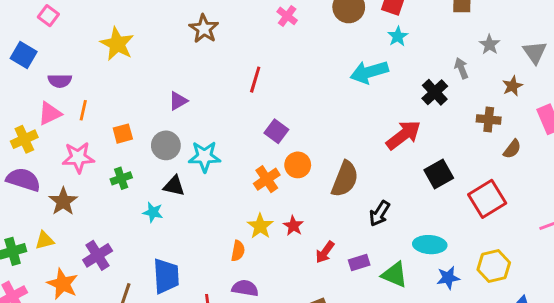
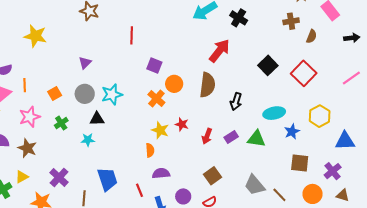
black cross: (435, 92) -> (239, 18), moved
red arrow: (403, 135) -> (219, 51), moved

